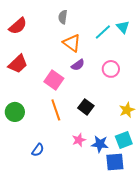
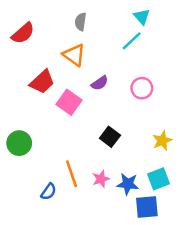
cyan triangle: (123, 27) -> (142, 17), moved
orange triangle: (72, 43) -> (74, 55), moved
red trapezoid: (18, 64) -> (42, 82), moved
orange line: (56, 110) -> (72, 174), moved

